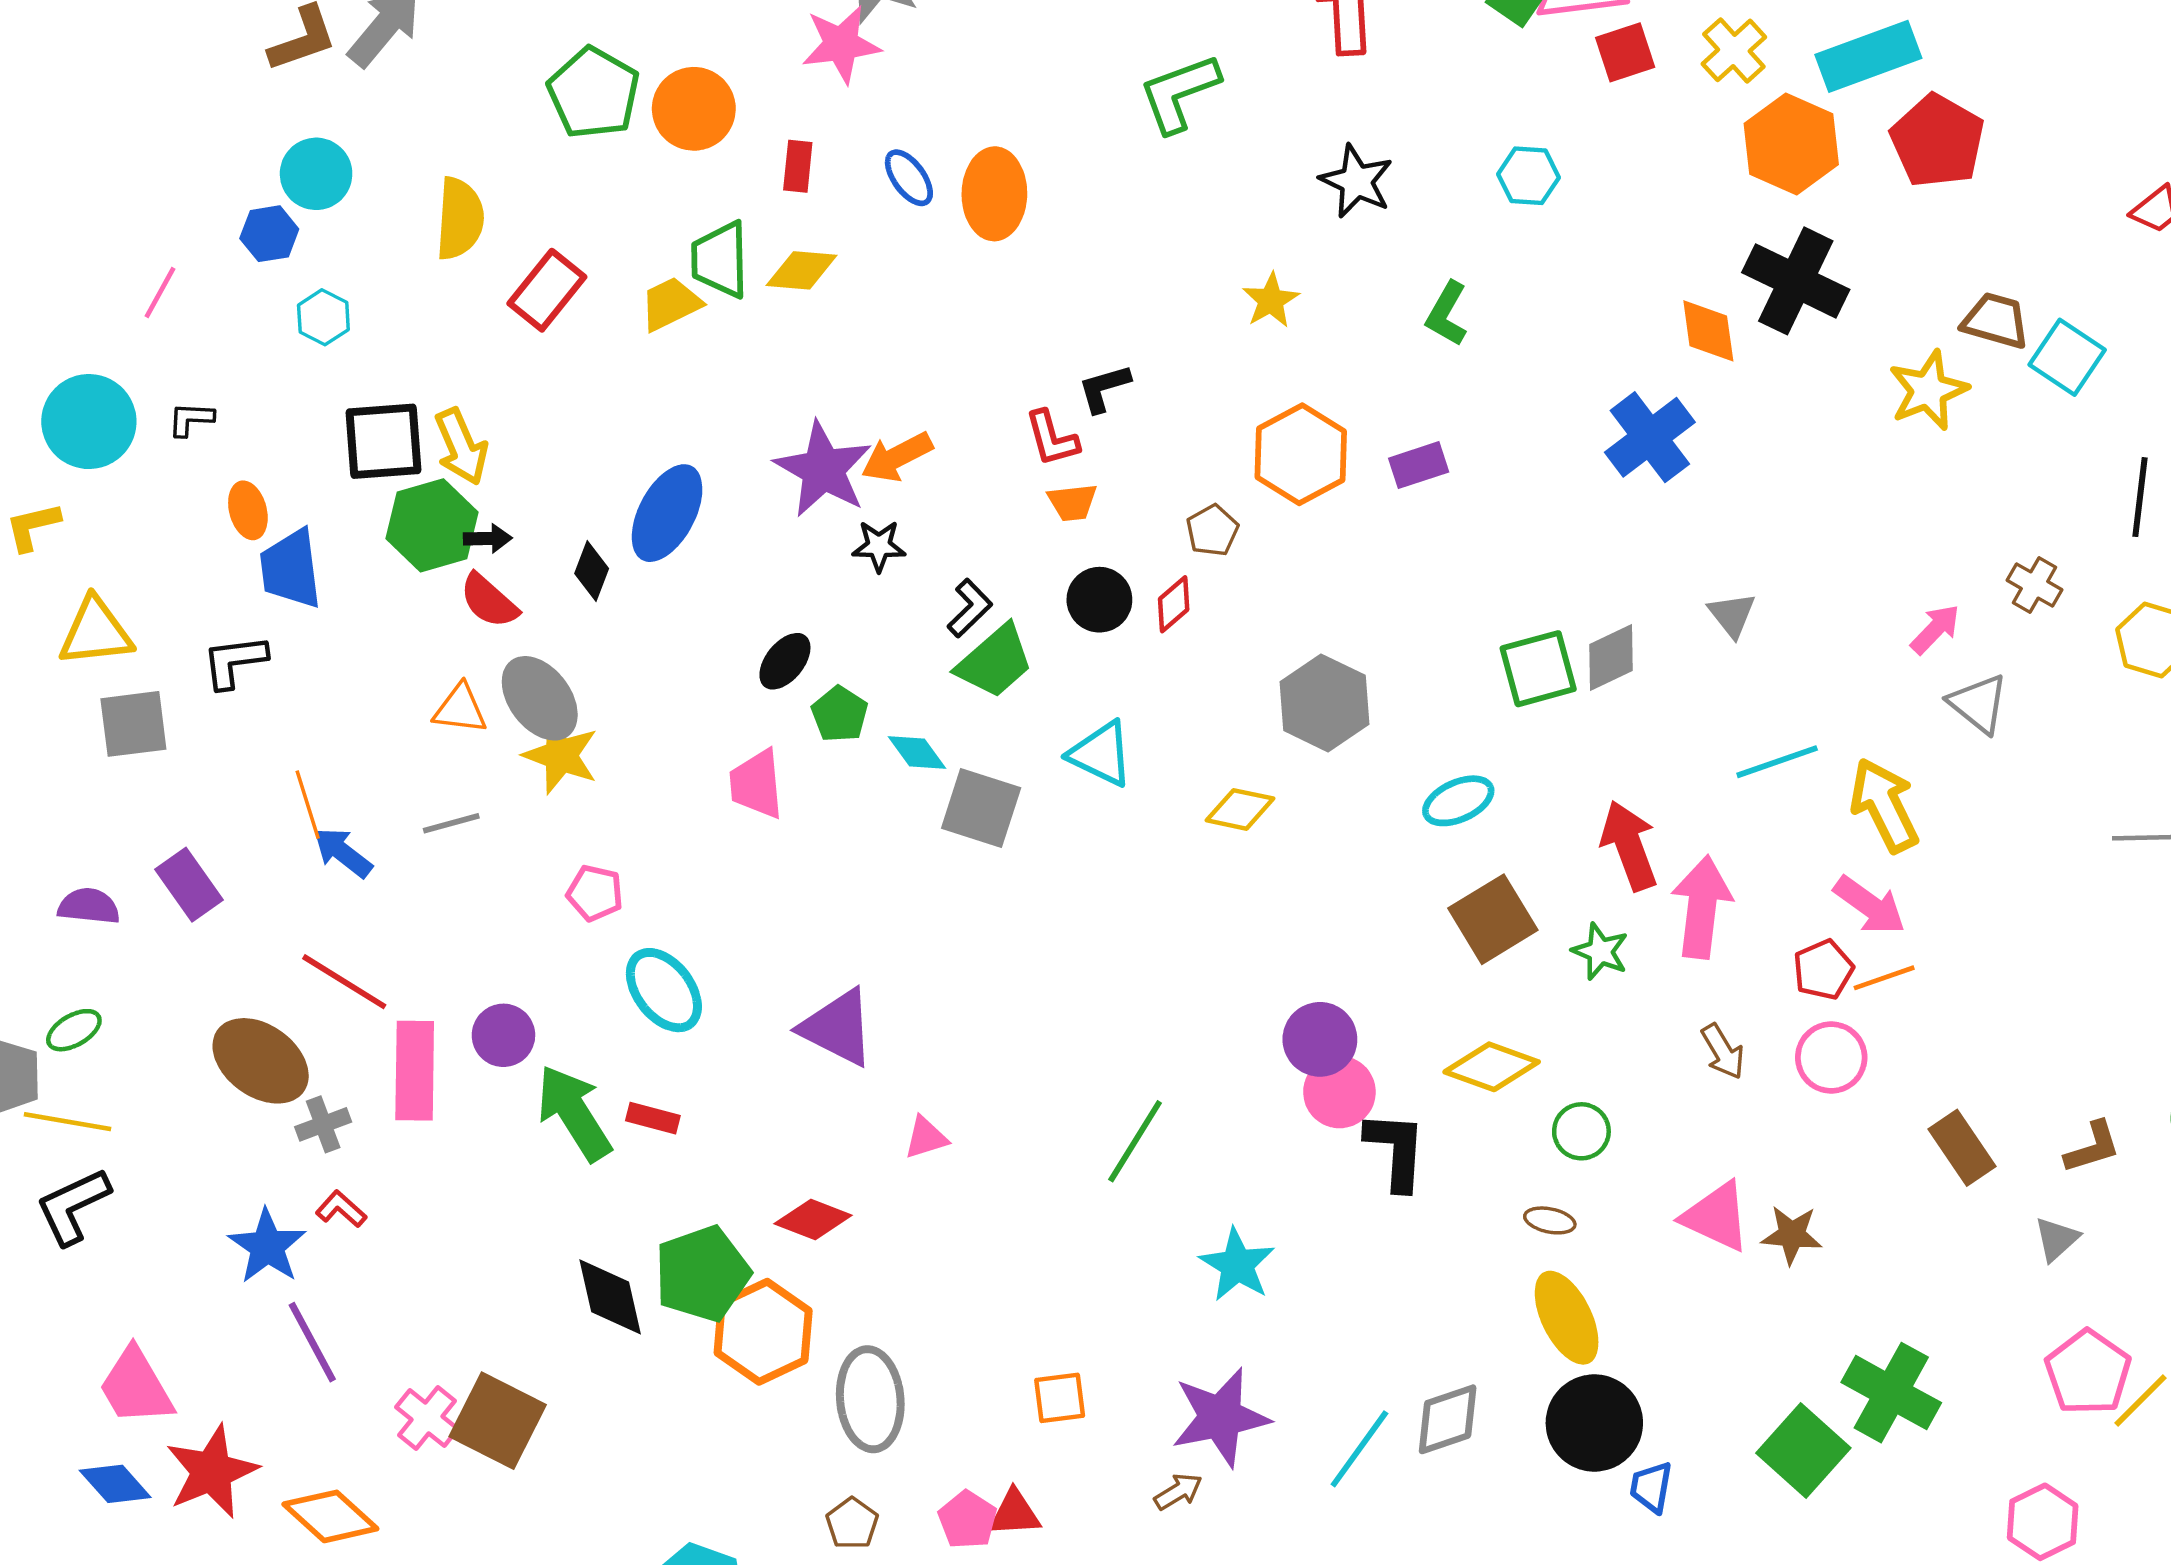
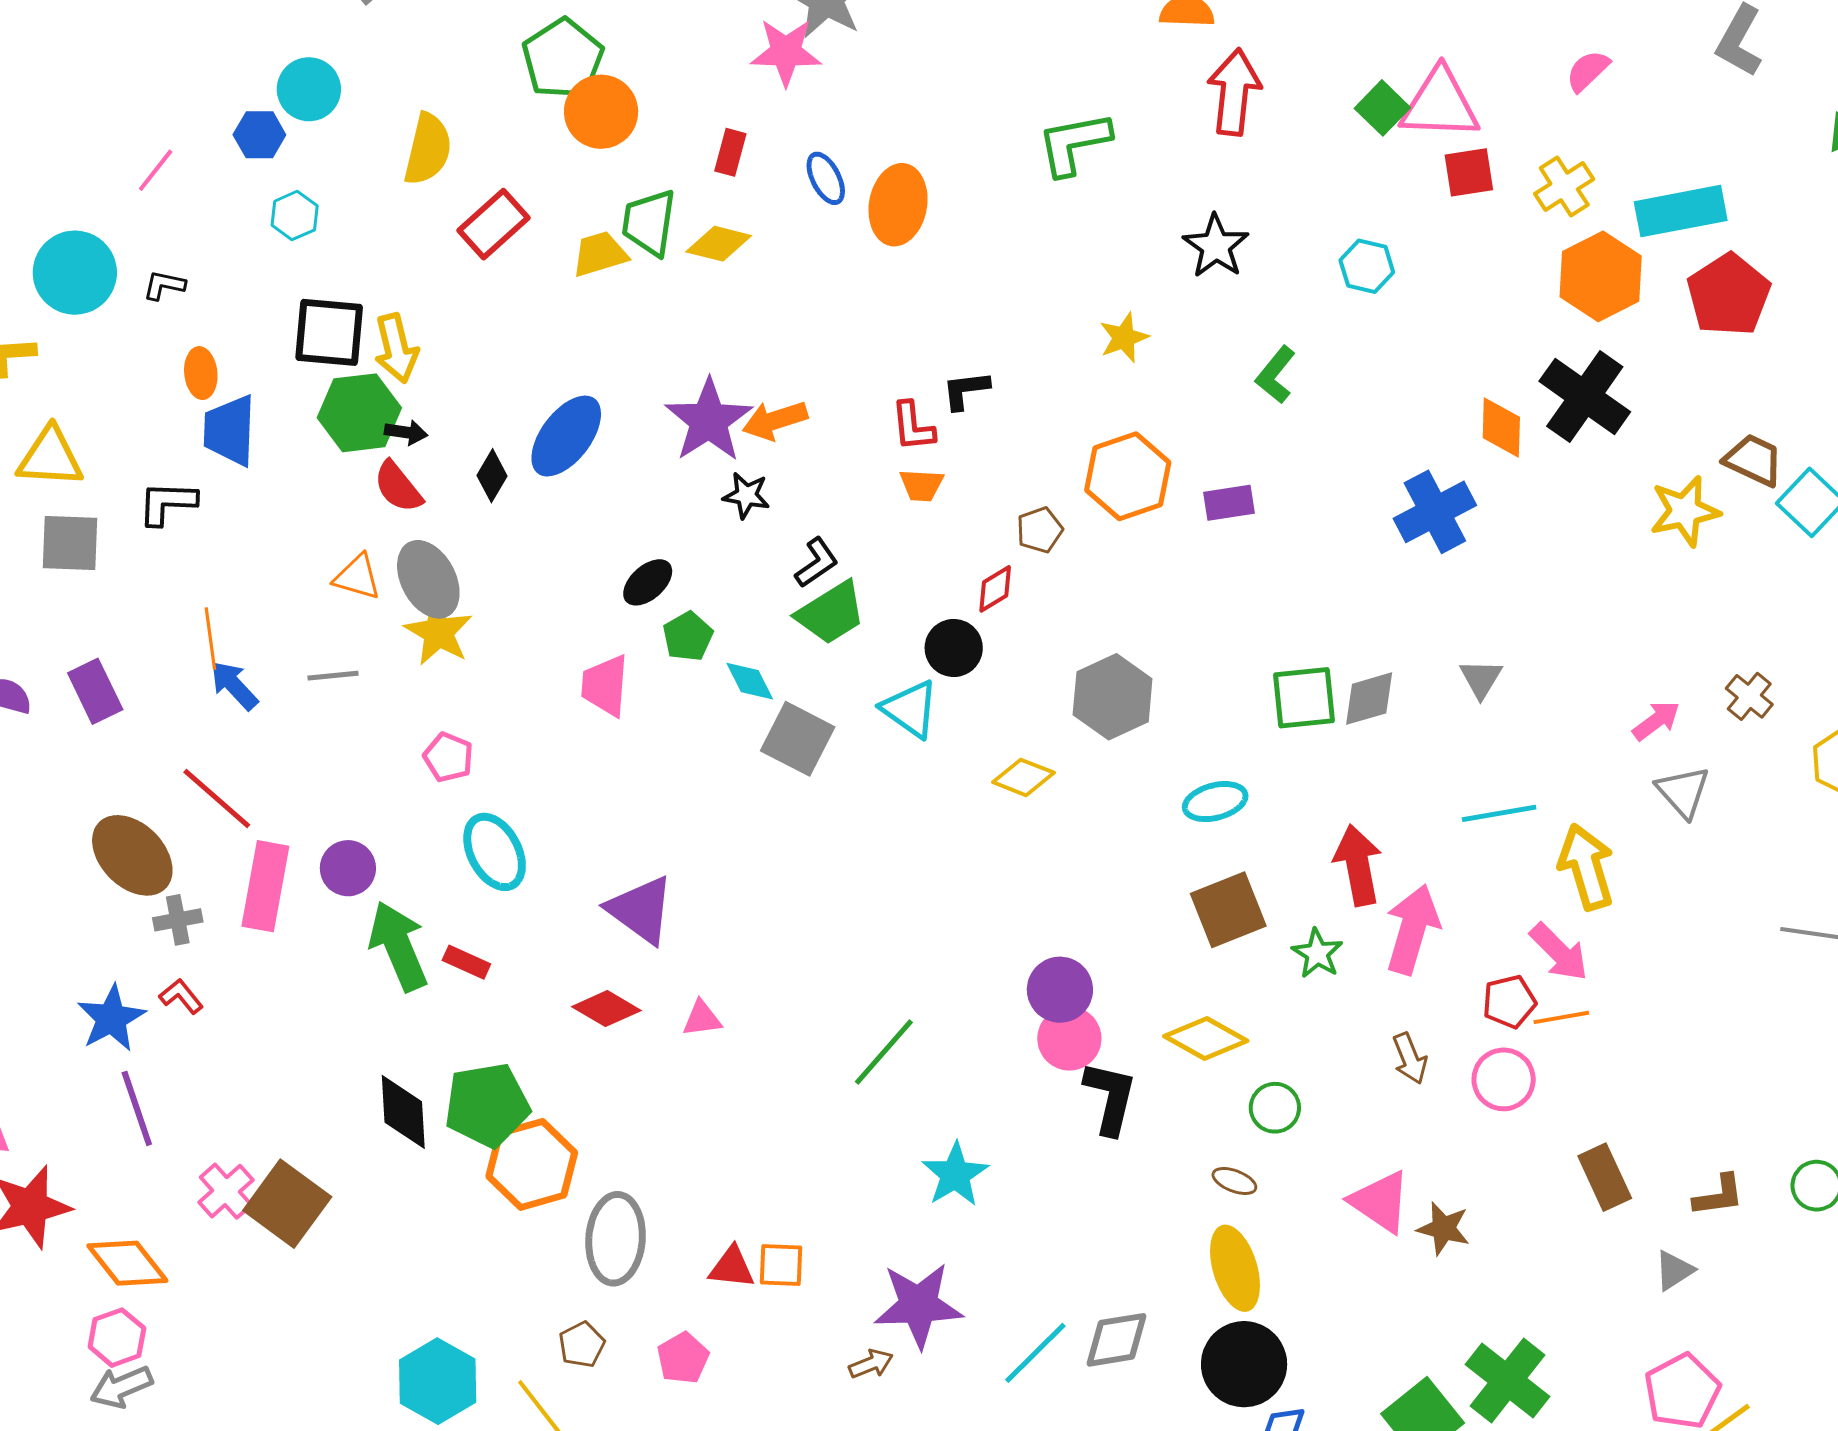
orange circle: (694, 109) -> (601, 112), moved
black circle: (1099, 600) -> (954, 648), moved
red diamond: (813, 1219) -> (606, 1009), moved
red triangle: (1015, 1513) -> (732, 1267), moved

